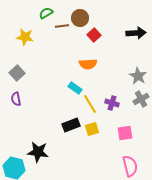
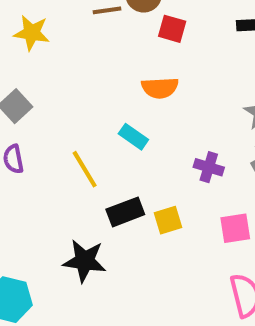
red square: (94, 35) -> (172, 29), turned -32
yellow line: (90, 104) -> (85, 169), moved
black star: (38, 152) -> (85, 261), moved

